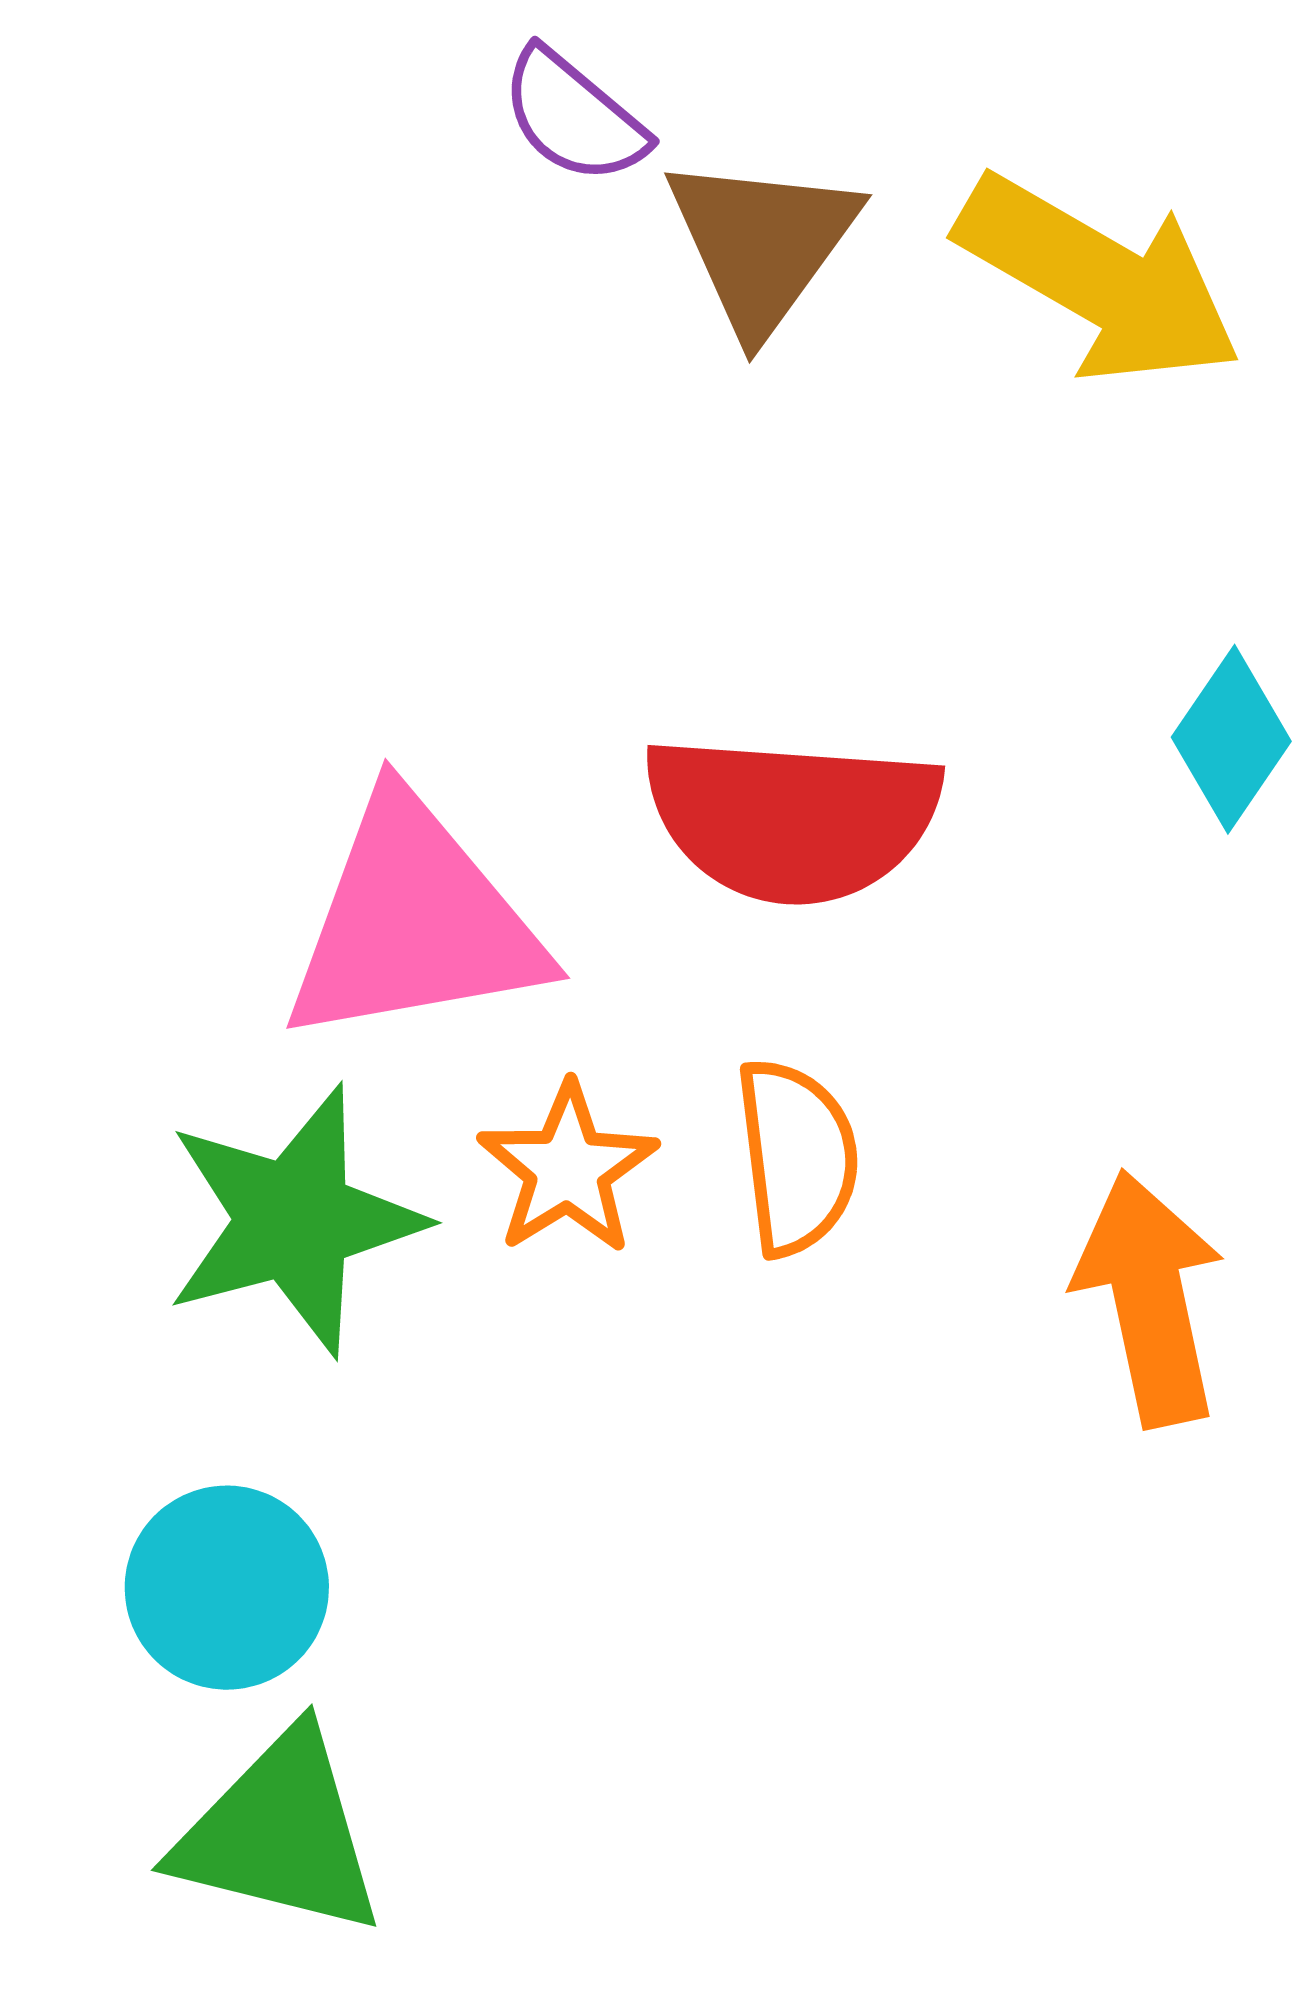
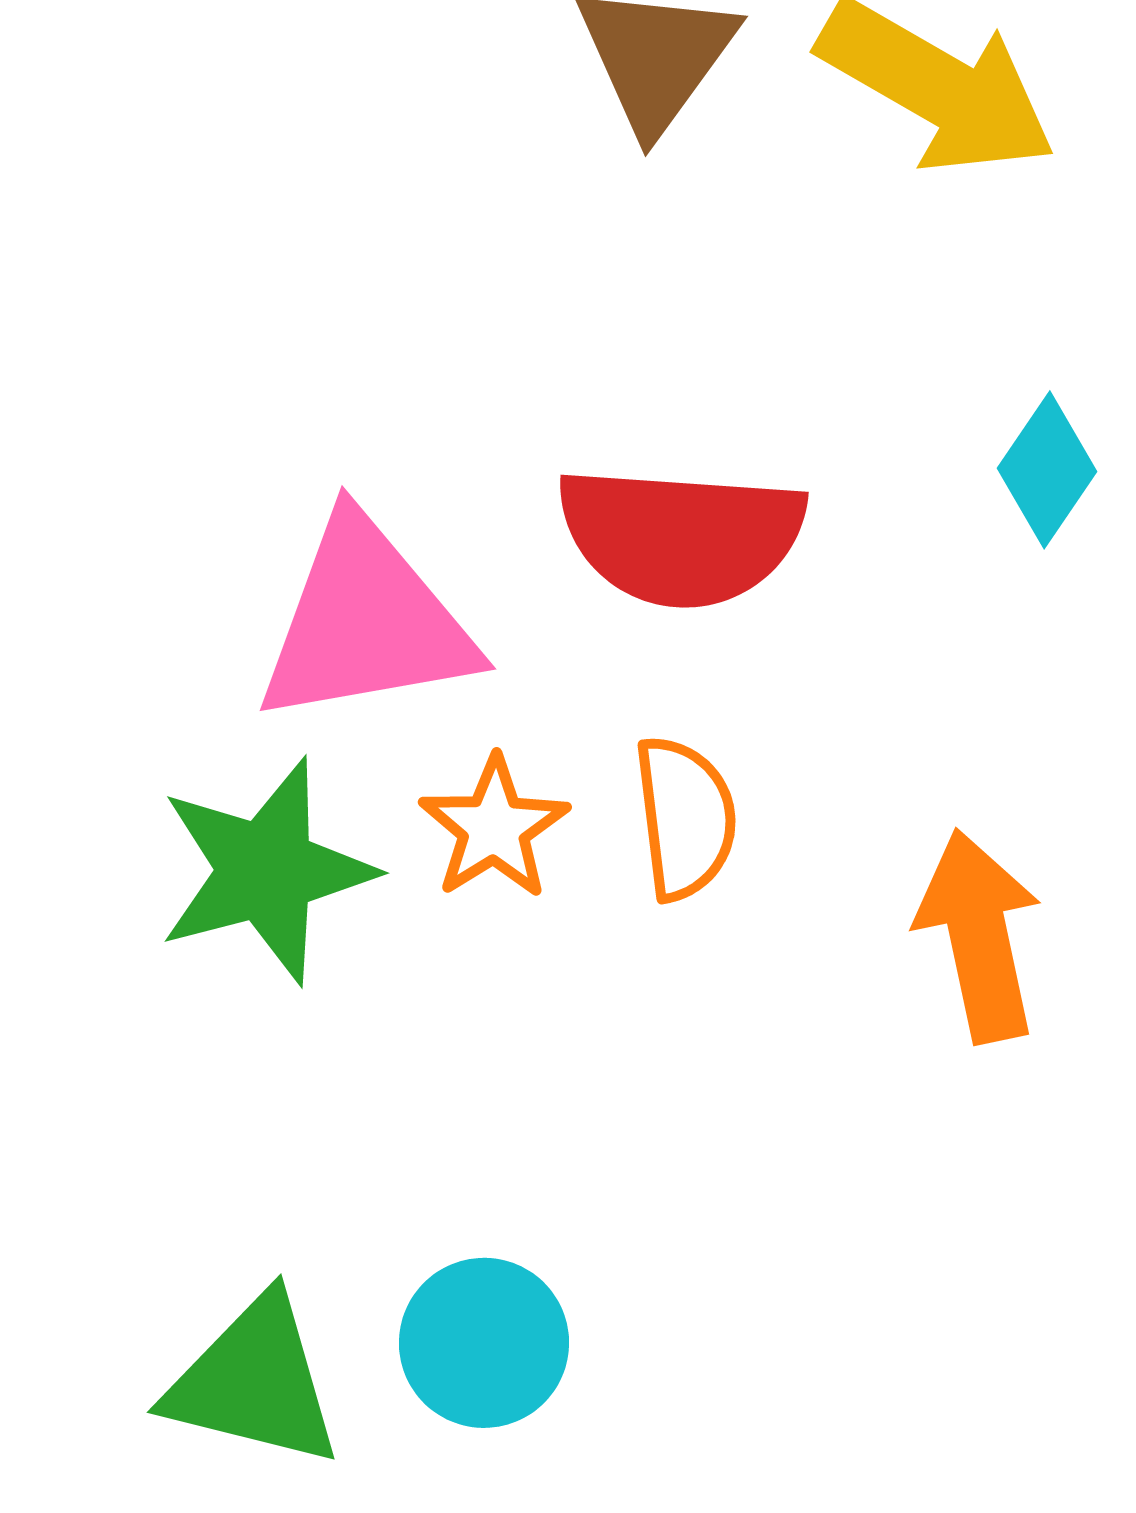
cyan circle: (227, 1588) -> (484, 1343), moved

